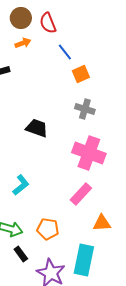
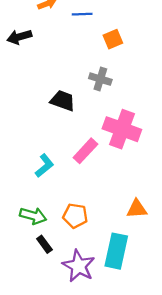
blue line: (65, 52) -> (82, 14), moved, turned -54
gray cross: (85, 109) -> (100, 79), moved
pink rectangle: (81, 194) -> (85, 151), moved

